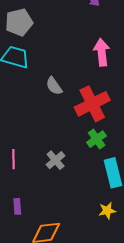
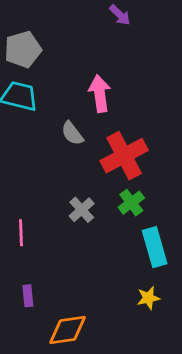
pink arrow: (102, 52) -> (100, 94), moved
gray cross: (56, 160) -> (82, 210), moved

